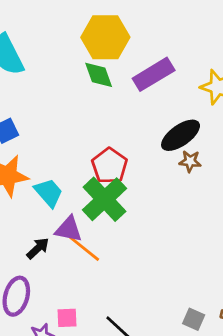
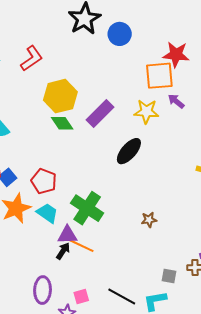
brown star: (190, 161) -> (149, 220), moved
red pentagon: (109, 166) -> (44, 181), moved
black arrow: (38, 248) -> (63, 251), moved

